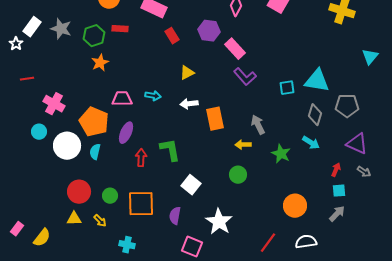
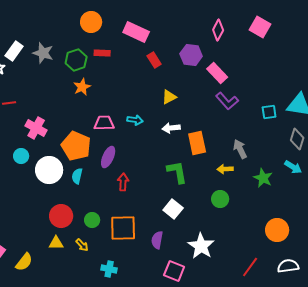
green L-shape: (170, 150) -> (177, 172), moved

